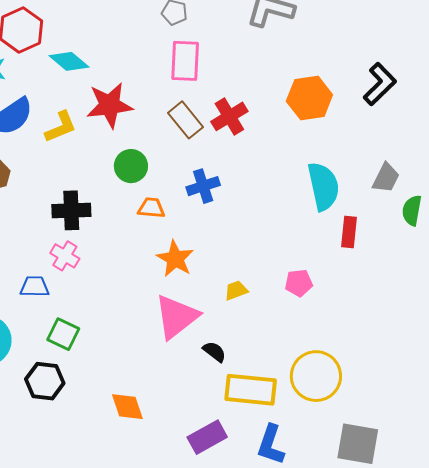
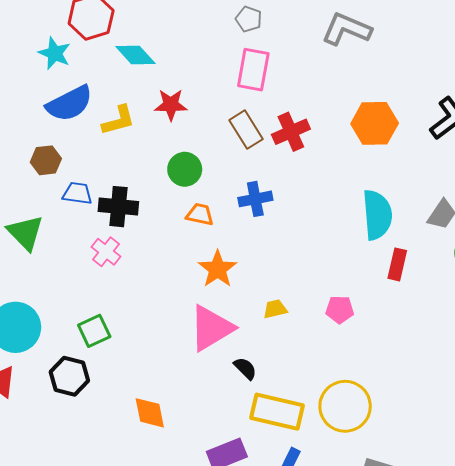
red star: (110, 105) -> (171, 105), size x0.7
blue trapezoid: (35, 287) -> (77, 193), moved
green square: (63, 334) -> (94, 331), turned 32

